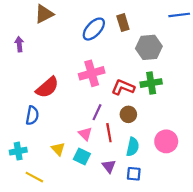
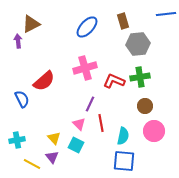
brown triangle: (44, 14) -> (31, 24), moved
brown rectangle: (123, 23) -> (123, 21), moved
brown circle: (128, 114) -> (145, 106), moved
blue semicircle: (32, 115) -> (22, 99), moved, turned -36
purple triangle: (109, 166) -> (52, 157), moved
blue square: (134, 174) -> (124, 161), size x1.6

